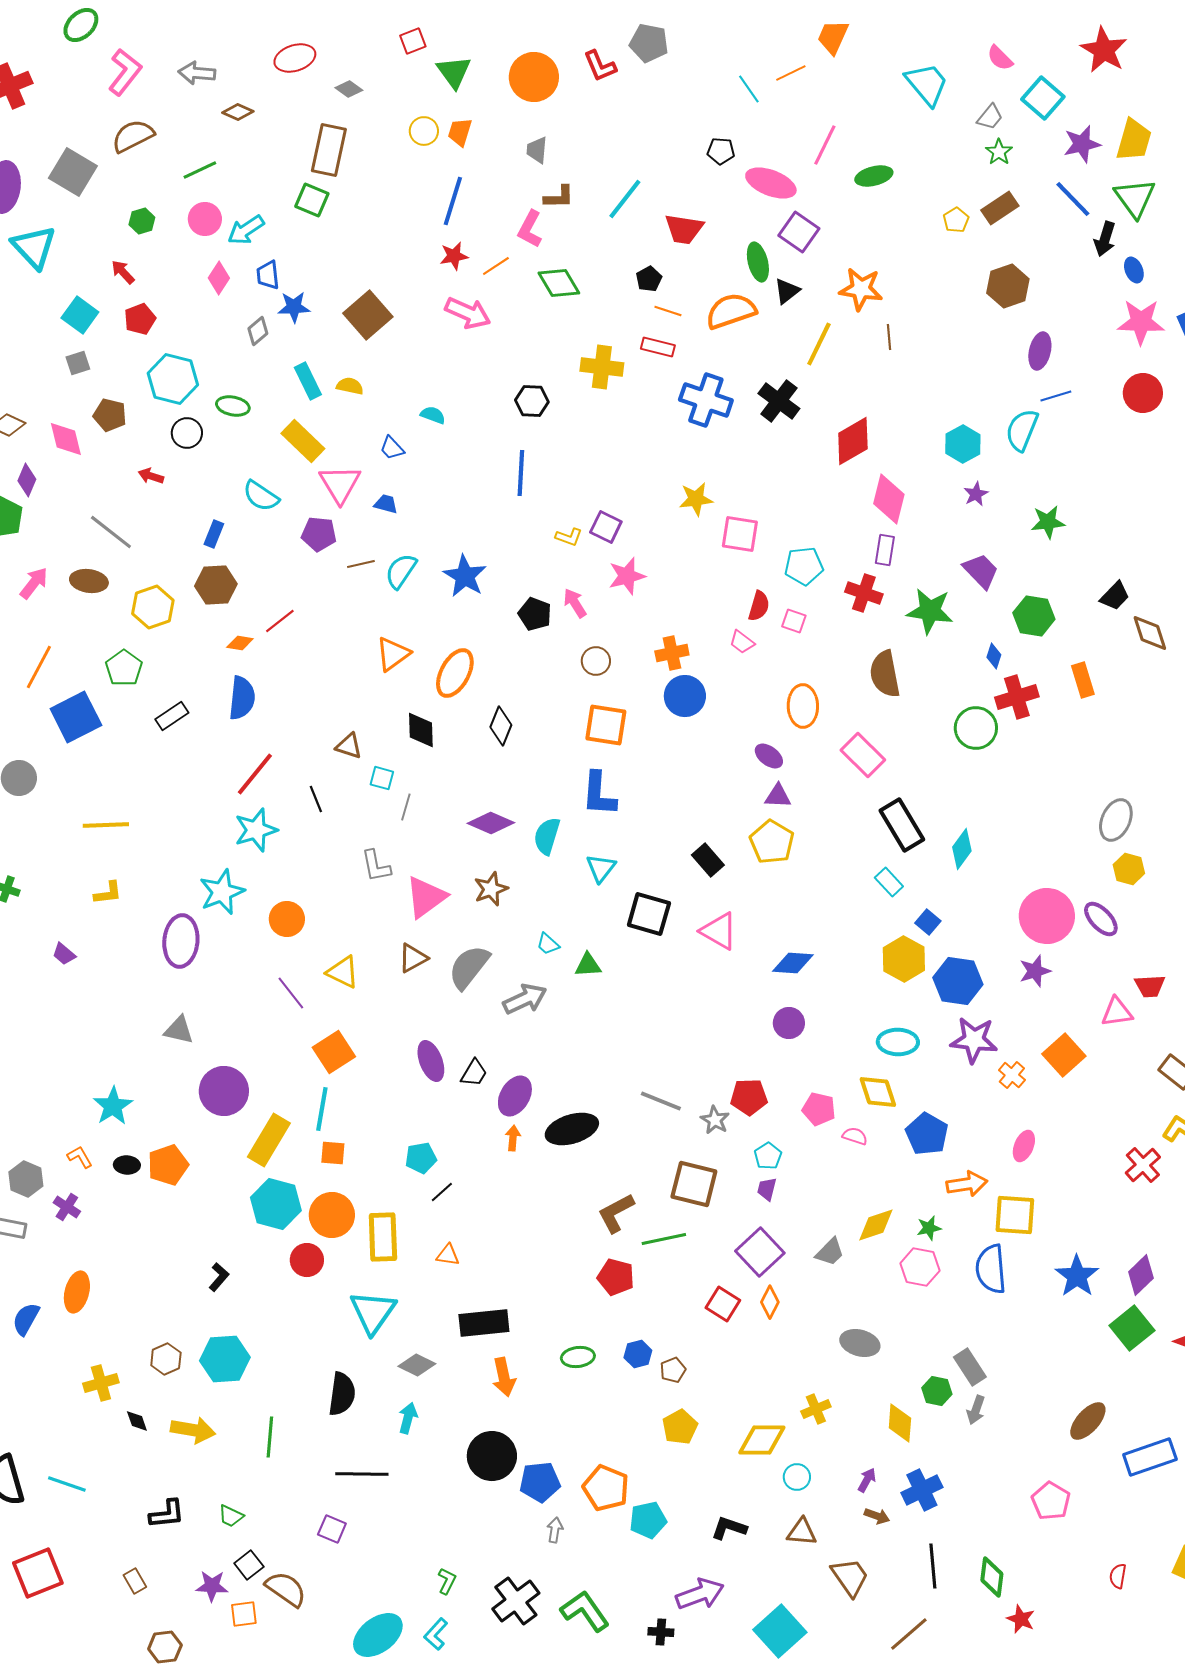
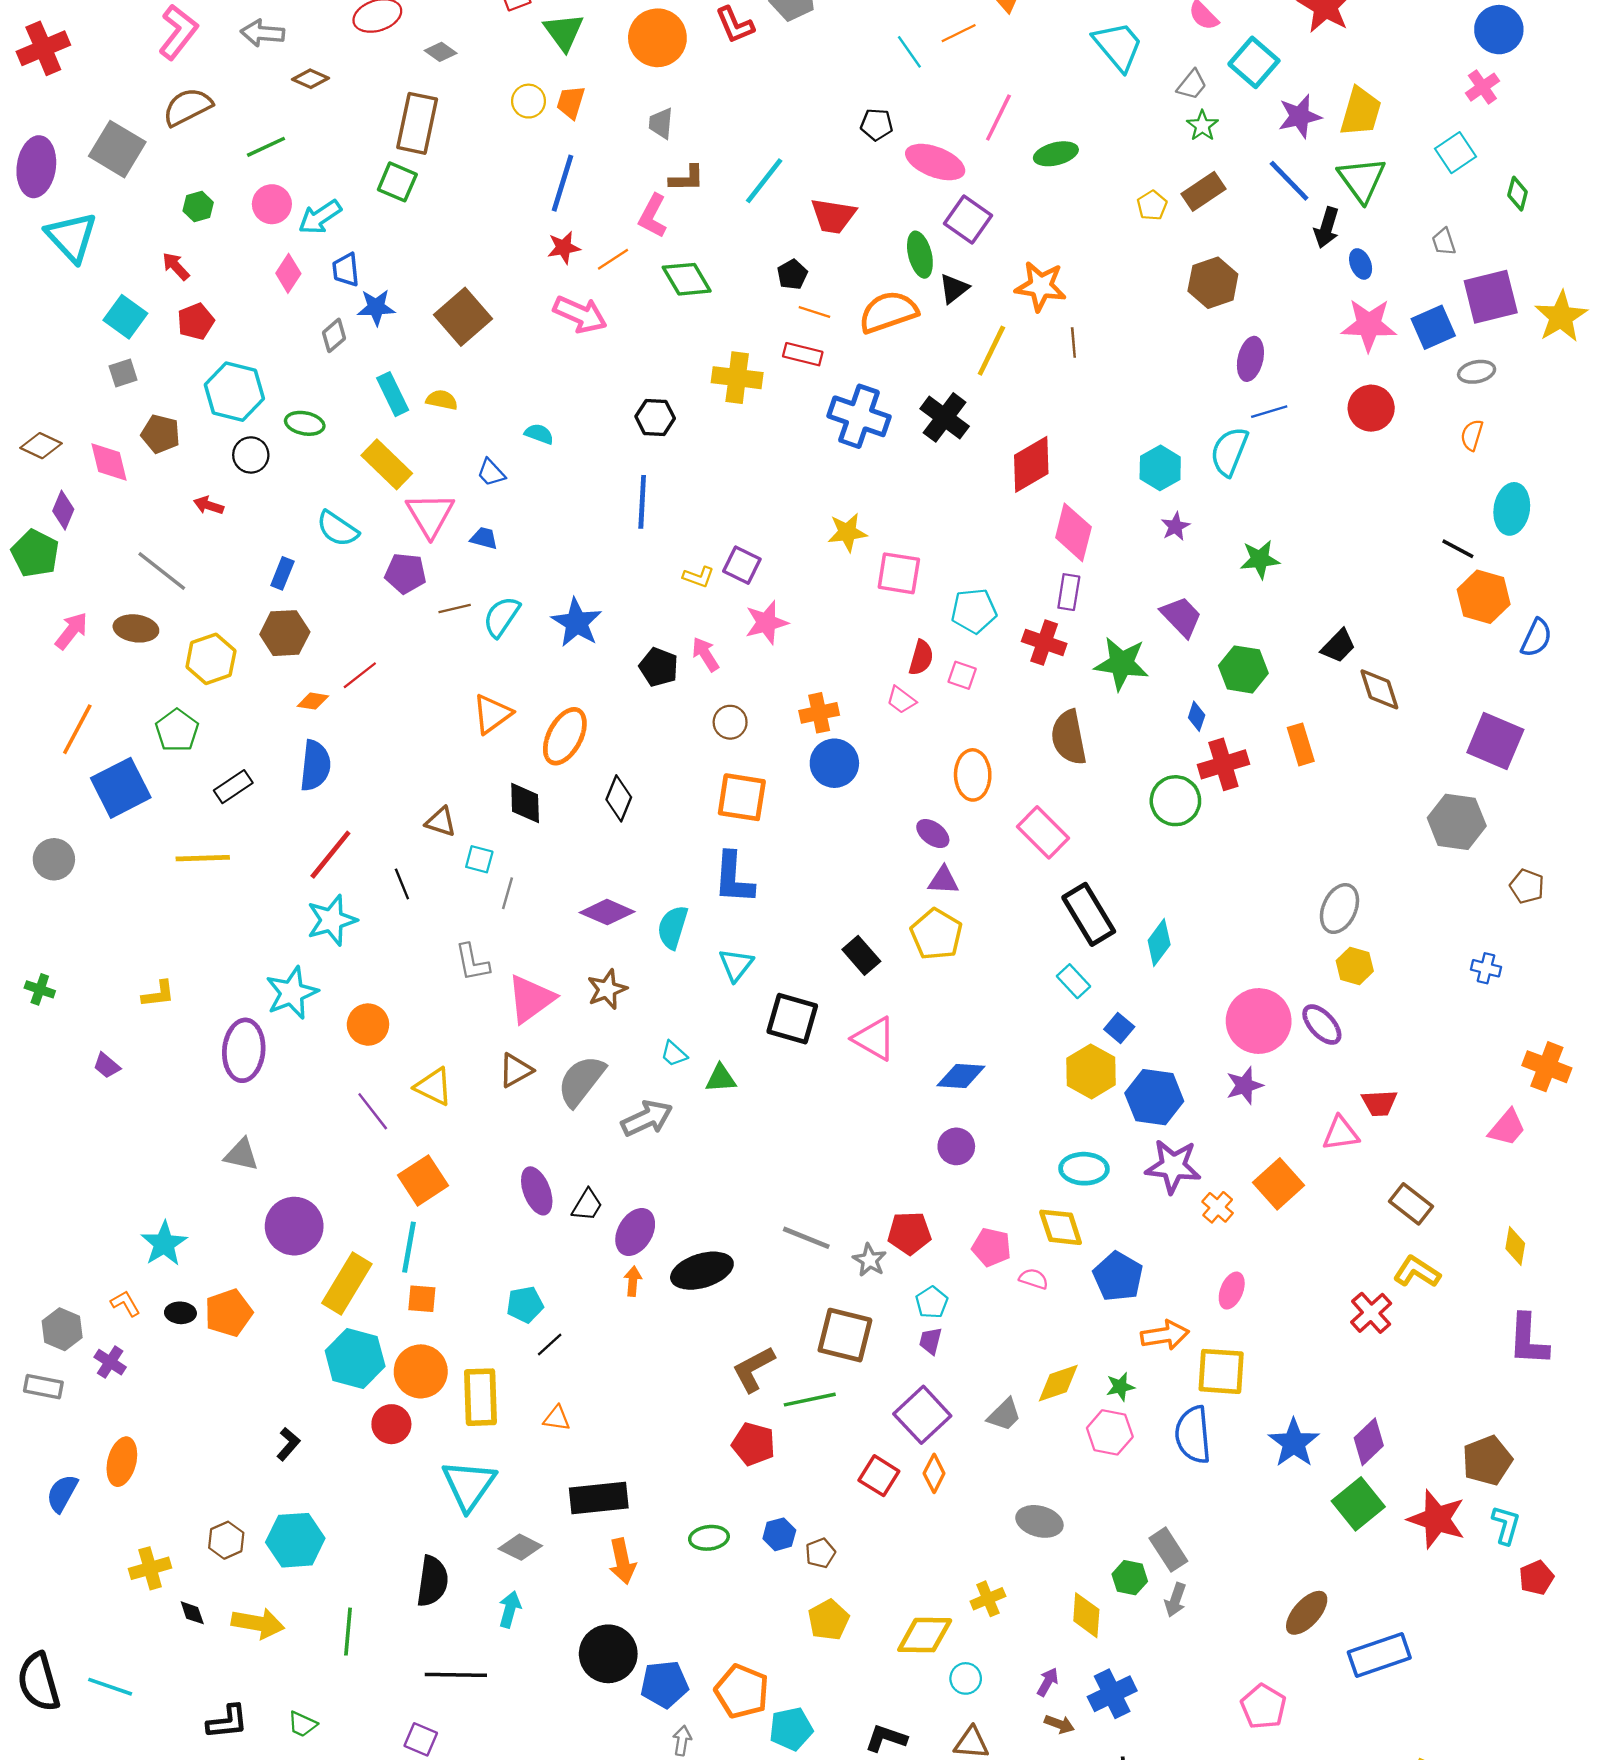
yellow line: (106, 825) -> (203, 858), moved

